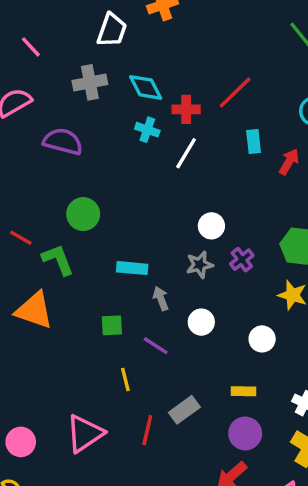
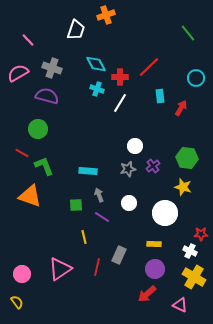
gray cross: (90, 82) -> (52, 68), moved, turned 30
green circle: (83, 214) -> (38, 129), moved
gray arrow: (161, 298) -> (99, 195), moved
white circle: (262, 339) -> (165, 213), size x1.6
gray rectangle: (184, 410) -> (119, 255), turned -30

